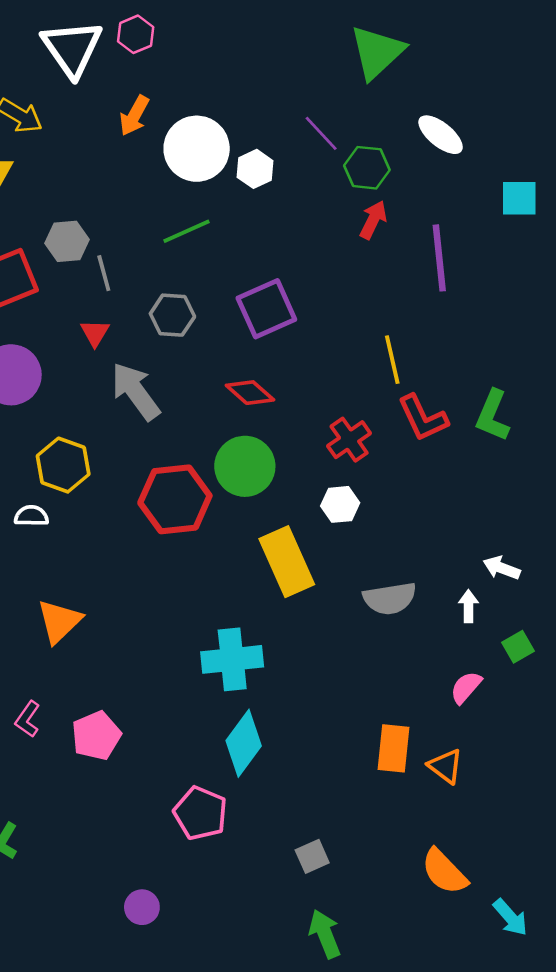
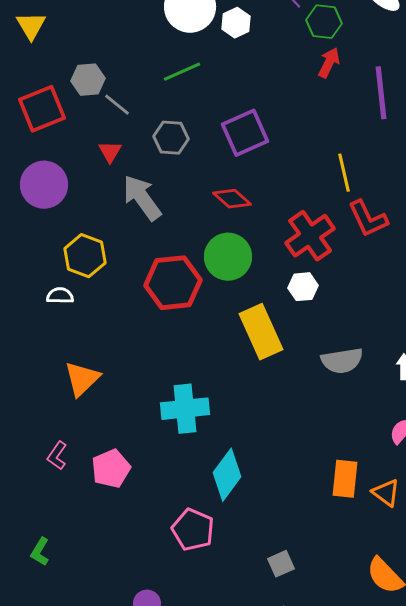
gray line: (104, 273) -> (117, 105), turned -36
red cross: (349, 440) -> (310, 236), size x1.4
cyan cross: (232, 659) -> (185, 409), moved

